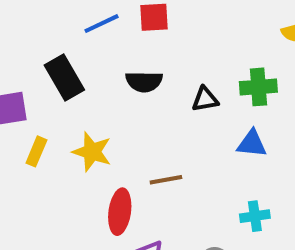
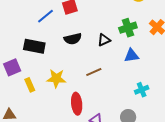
black rectangle: (64, 78) -> (34, 46), turned -35
yellow rectangle: (36, 151) -> (30, 85), turned -32
brown line: (166, 180) -> (94, 72), moved

